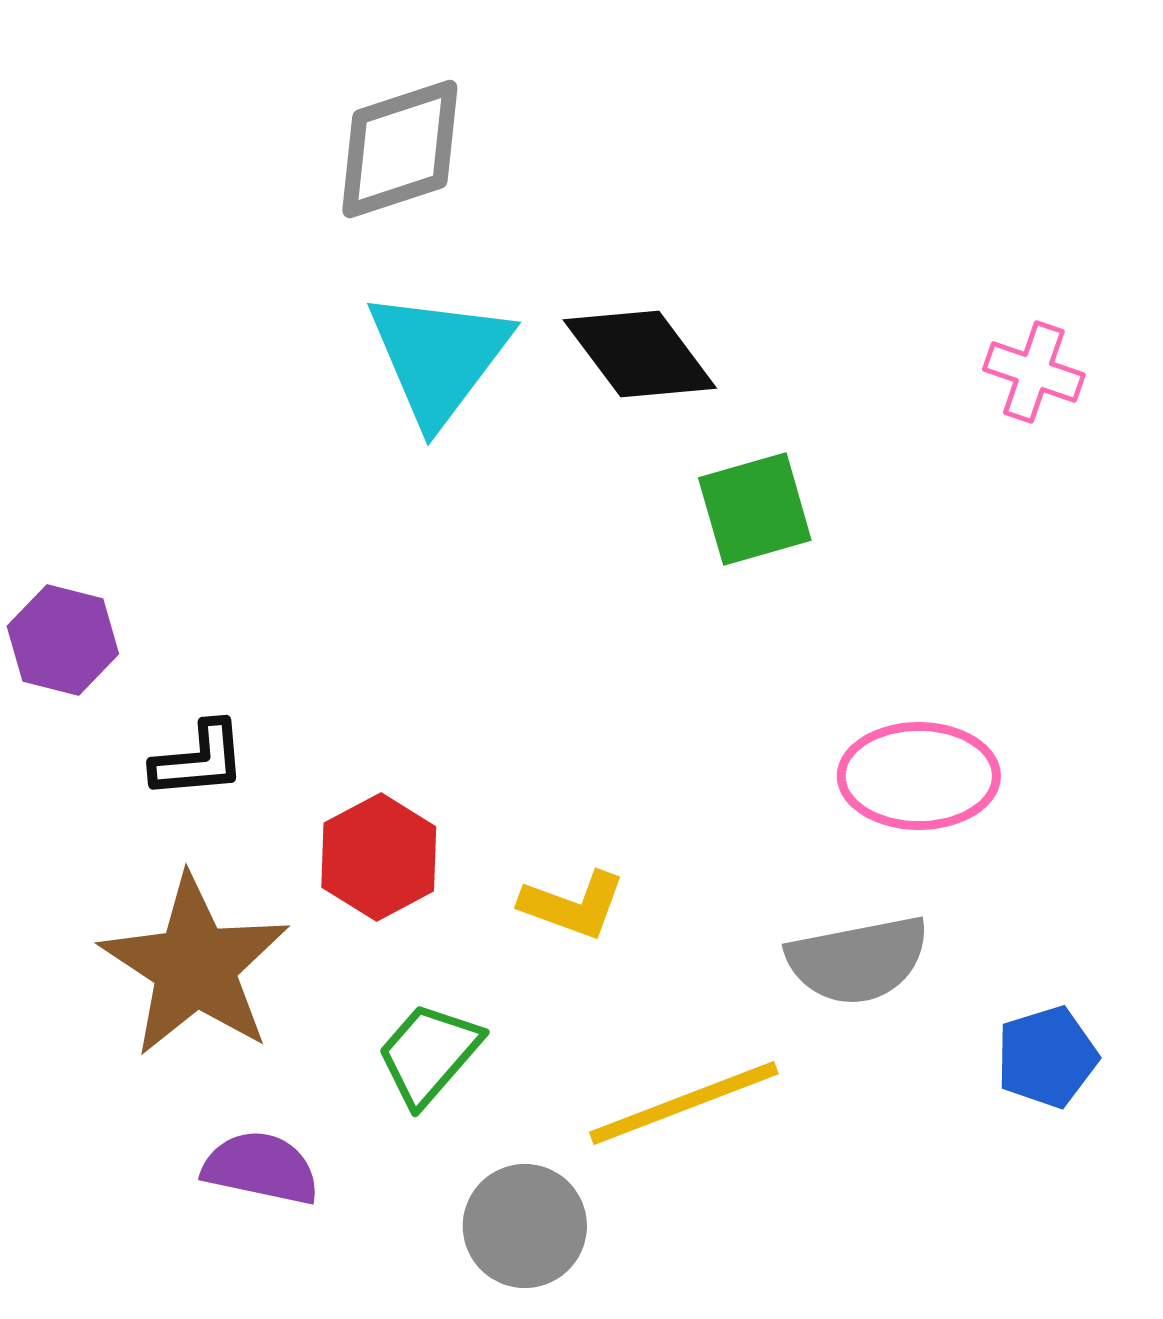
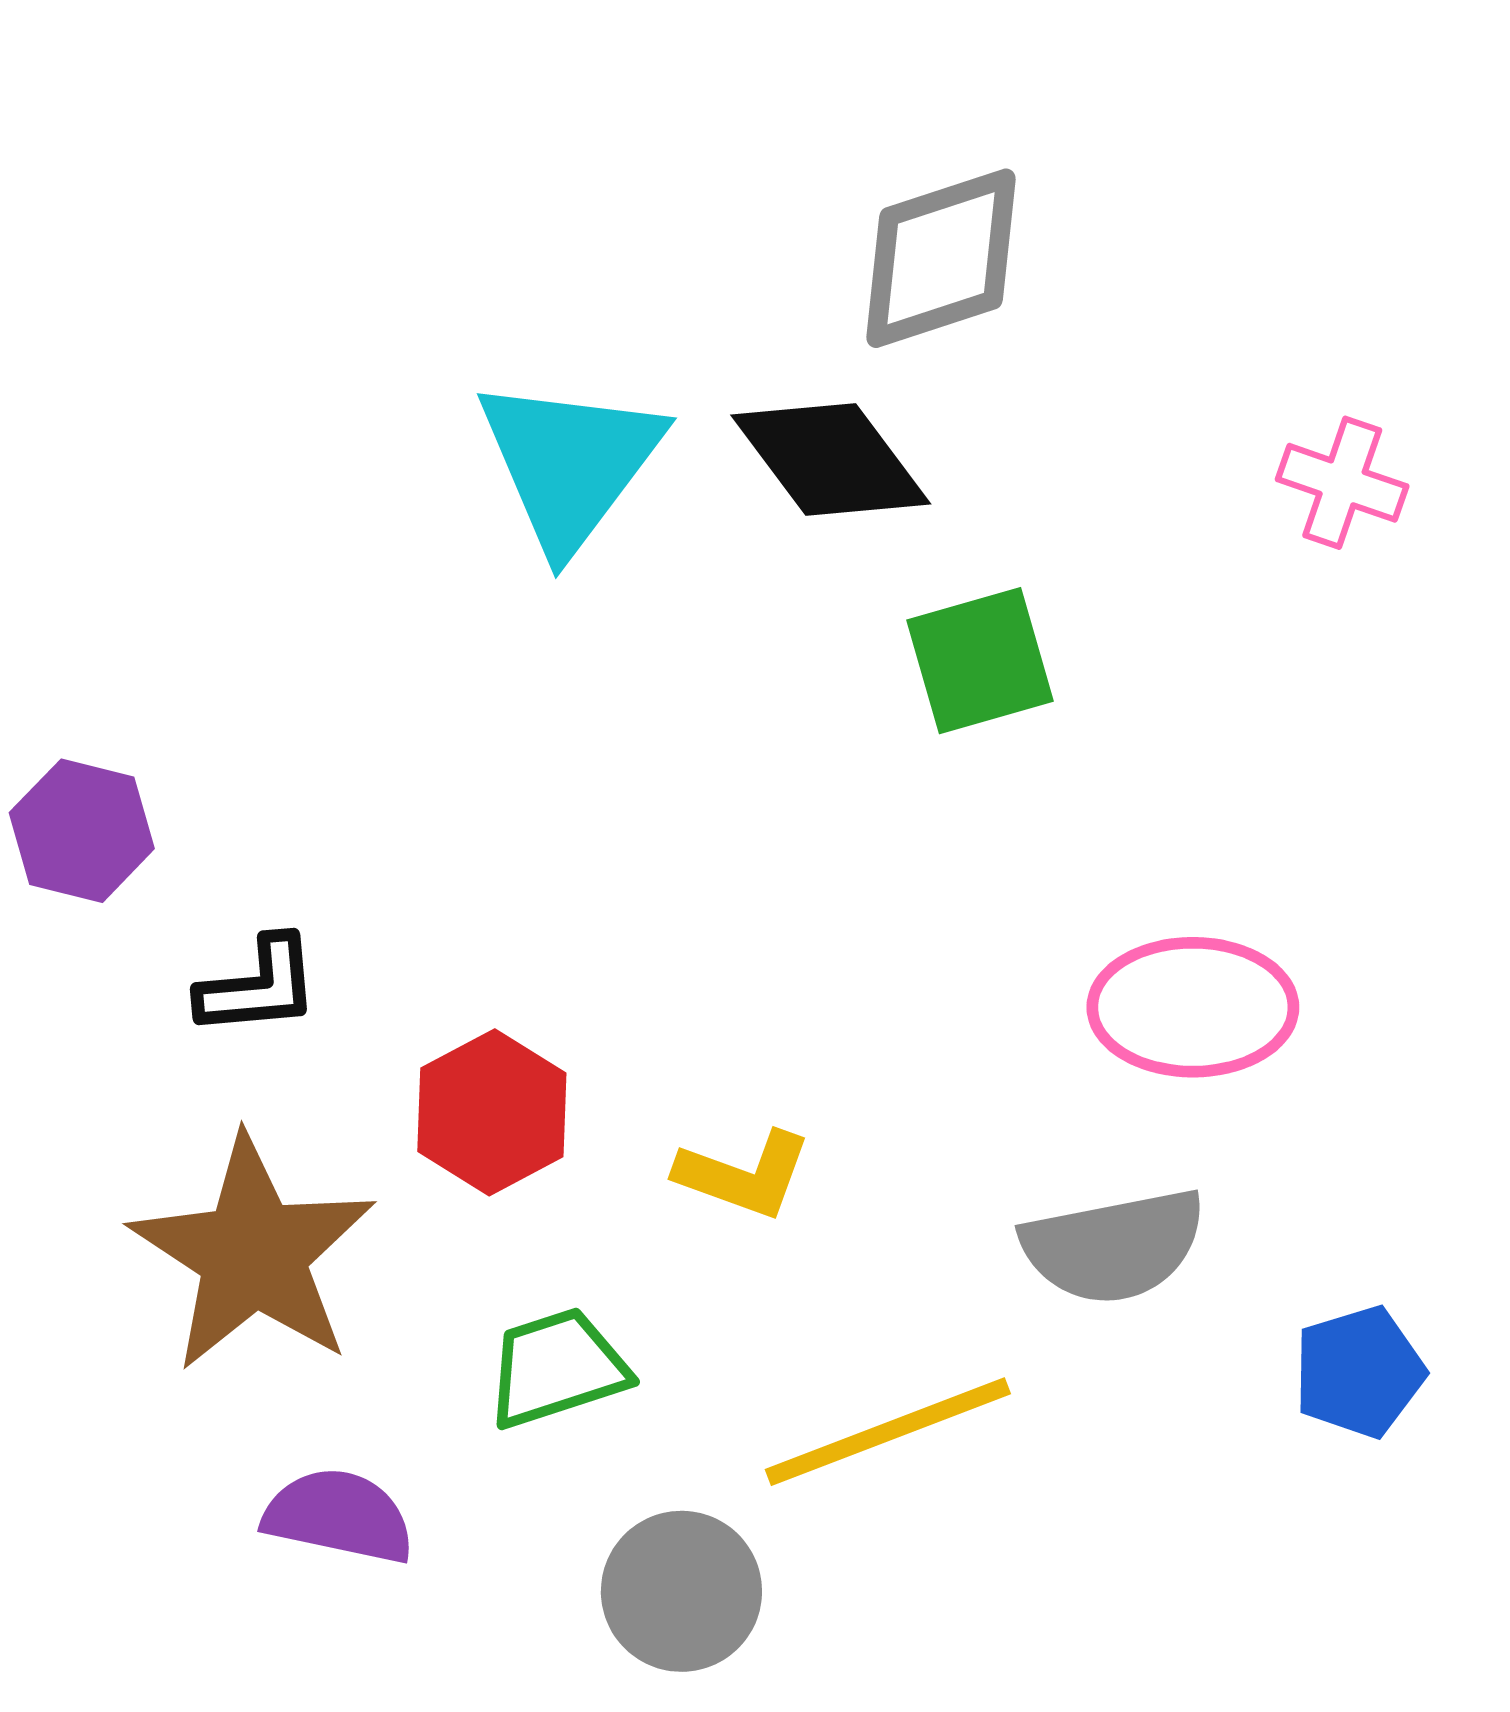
gray diamond: (400, 149) -> (941, 258), moved
green trapezoid: (429, 1054) -> (557, 1368), turned 31

